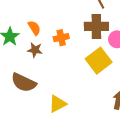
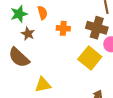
brown star: (35, 50) -> (28, 34), moved
yellow square: (99, 61) -> (90, 58), turned -30

